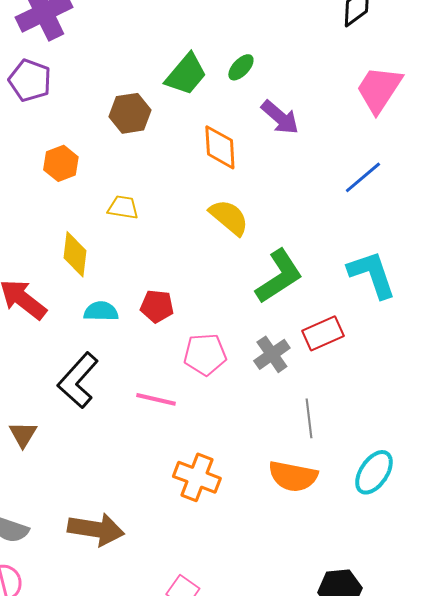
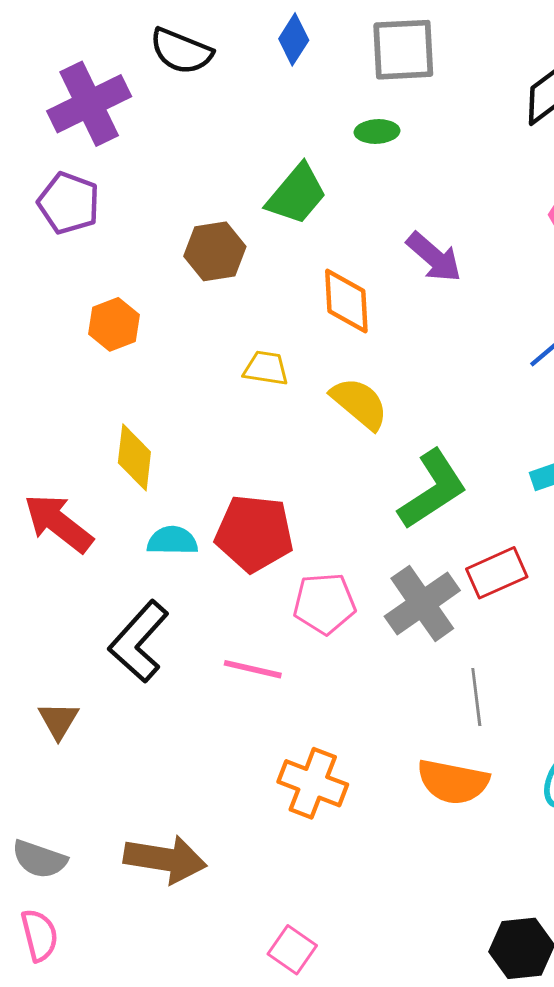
green ellipse: (241, 67) -> (377, 132), moved, turned 44
yellow trapezoid: (123, 207) -> (266, 368), moved
red pentagon: (157, 306) -> (254, 533), size x1.6
gray cross: (272, 354) -> (422, 603), size x1.4

